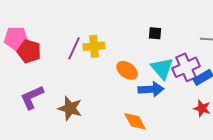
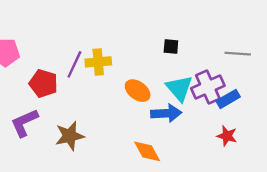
red pentagon: (29, 51) -> (43, 83), moved
brown star: (70, 108) -> (70, 136), turned -30

